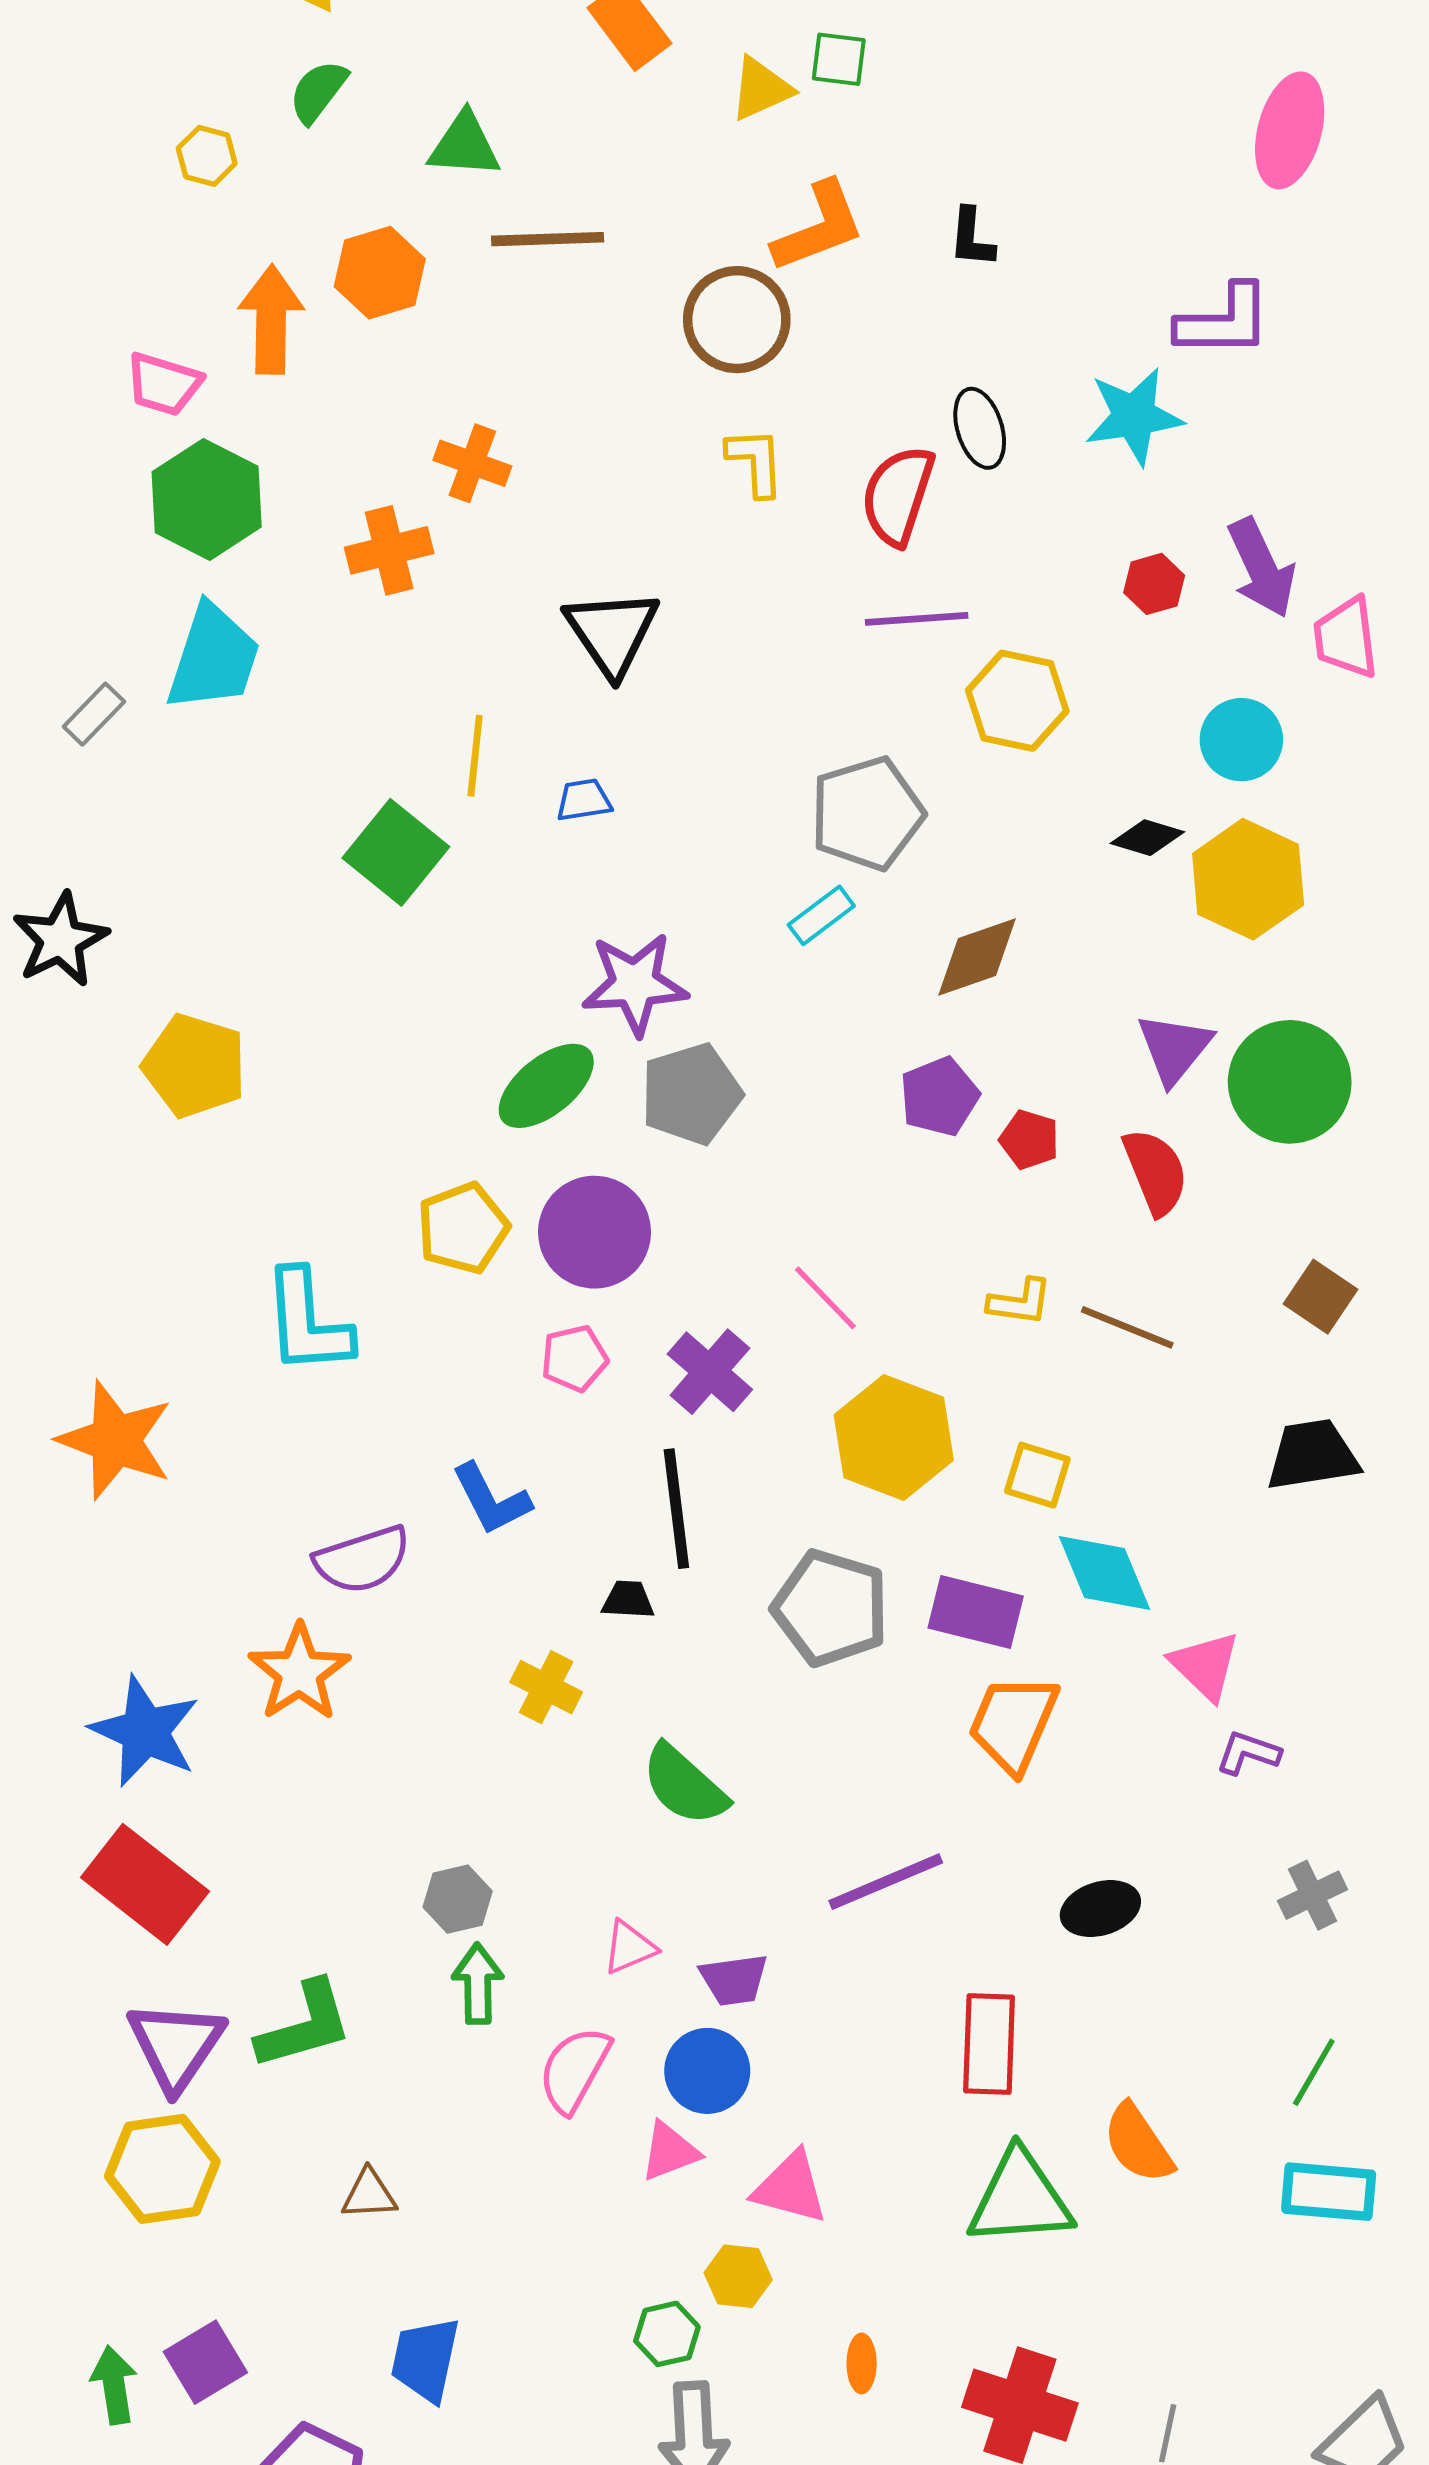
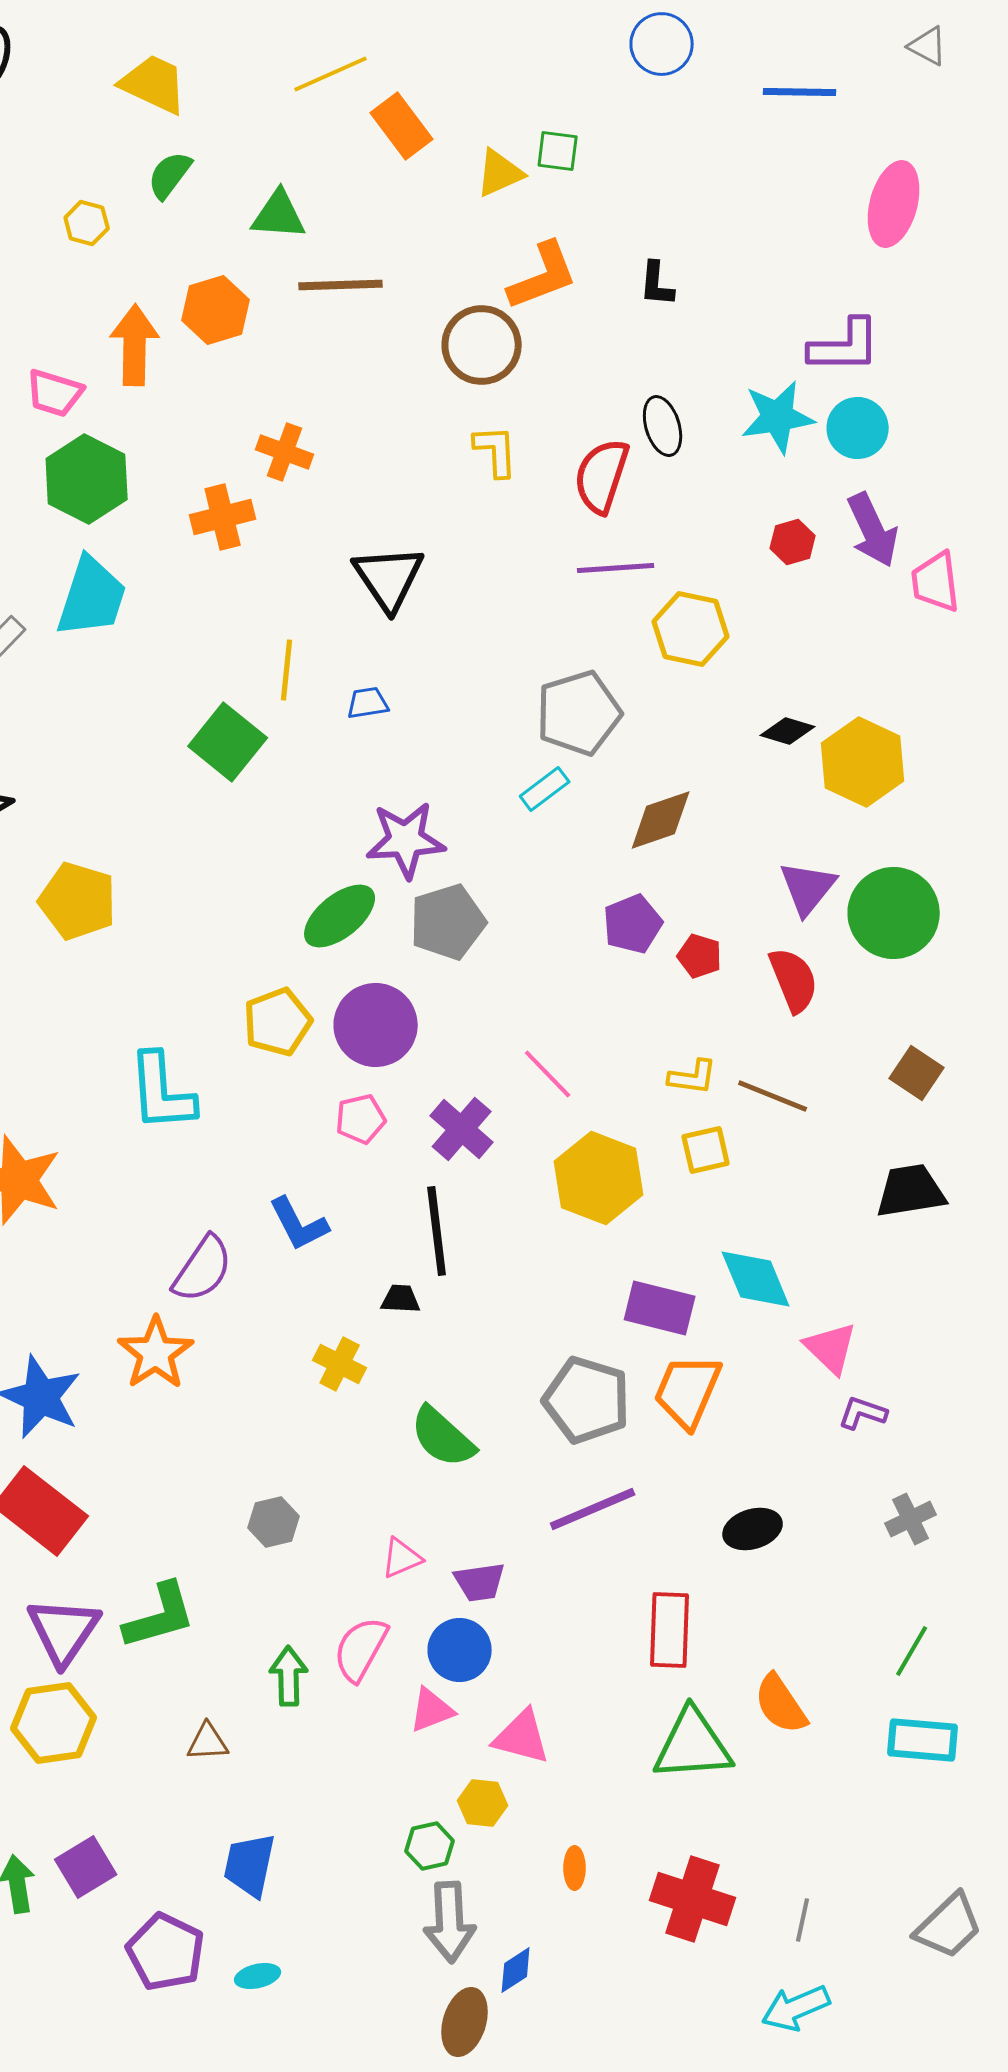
cyan circle: (1241, 740) -> (858, 428), moved
yellow square: (1037, 1475) -> (706, 1150), moved, turned -30
purple semicircle: (362, 1560) -> (203, 1269), turned -38
gray pentagon: (831, 1608) -> (587, 1400), moved
green arrow: (478, 1984) -> (289, 1676), moved

